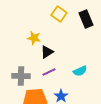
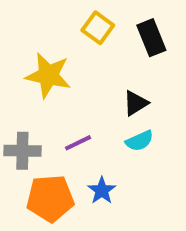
yellow star: (34, 38) -> (48, 75), size x1.6
black triangle: (47, 52) -> (136, 103), moved

